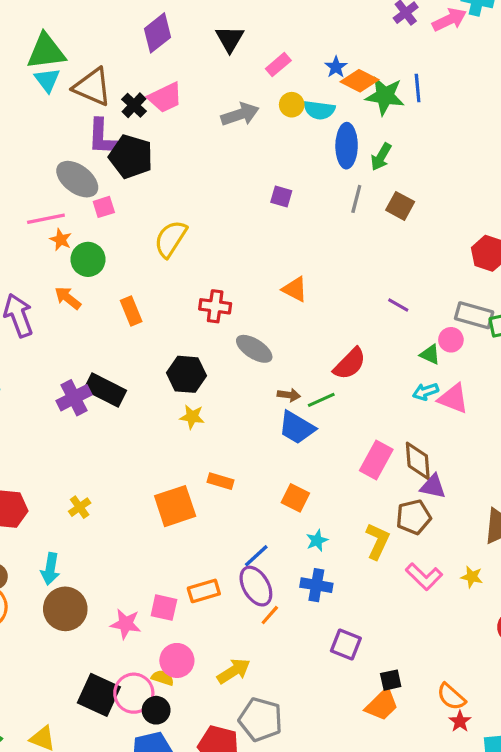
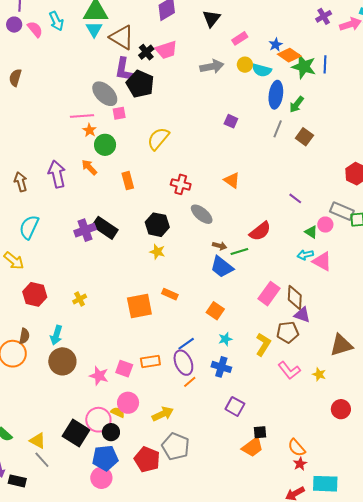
black square: (99, 695) -> (76, 433), moved

